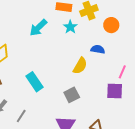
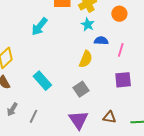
orange circle: (111, 25) -> (119, 14), moved
cyan star: (70, 27) -> (88, 24), moved
pink line: (122, 72) -> (121, 50), moved

